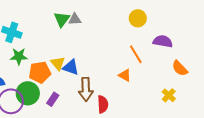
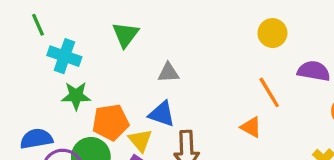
green triangle: (62, 19) -> (126, 35), moved
gray triangle: (75, 19) -> (168, 73), moved
yellow triangle: (58, 63) -> (140, 140), moved

